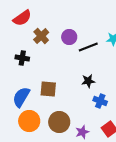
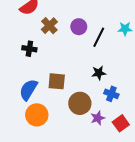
black line: (88, 47) -> (99, 37), turned -42
brown circle: (59, 122) -> (80, 103), moved
purple star: (82, 132) -> (98, 118), moved

